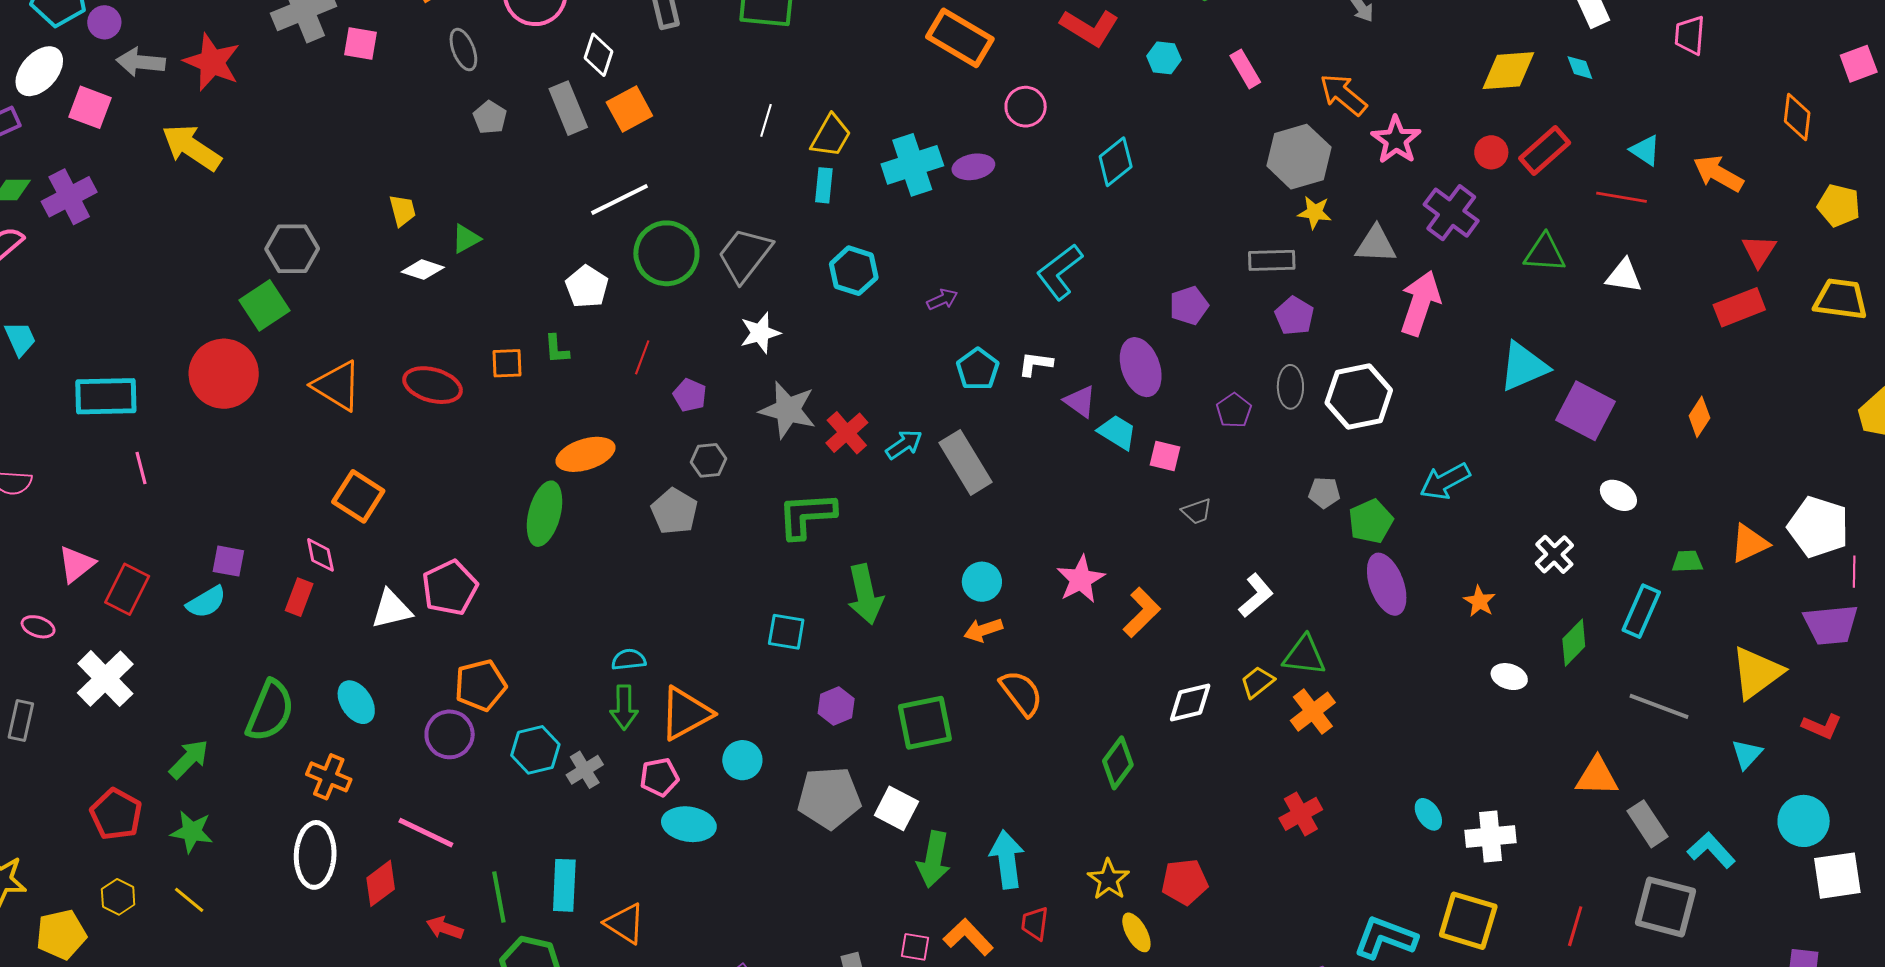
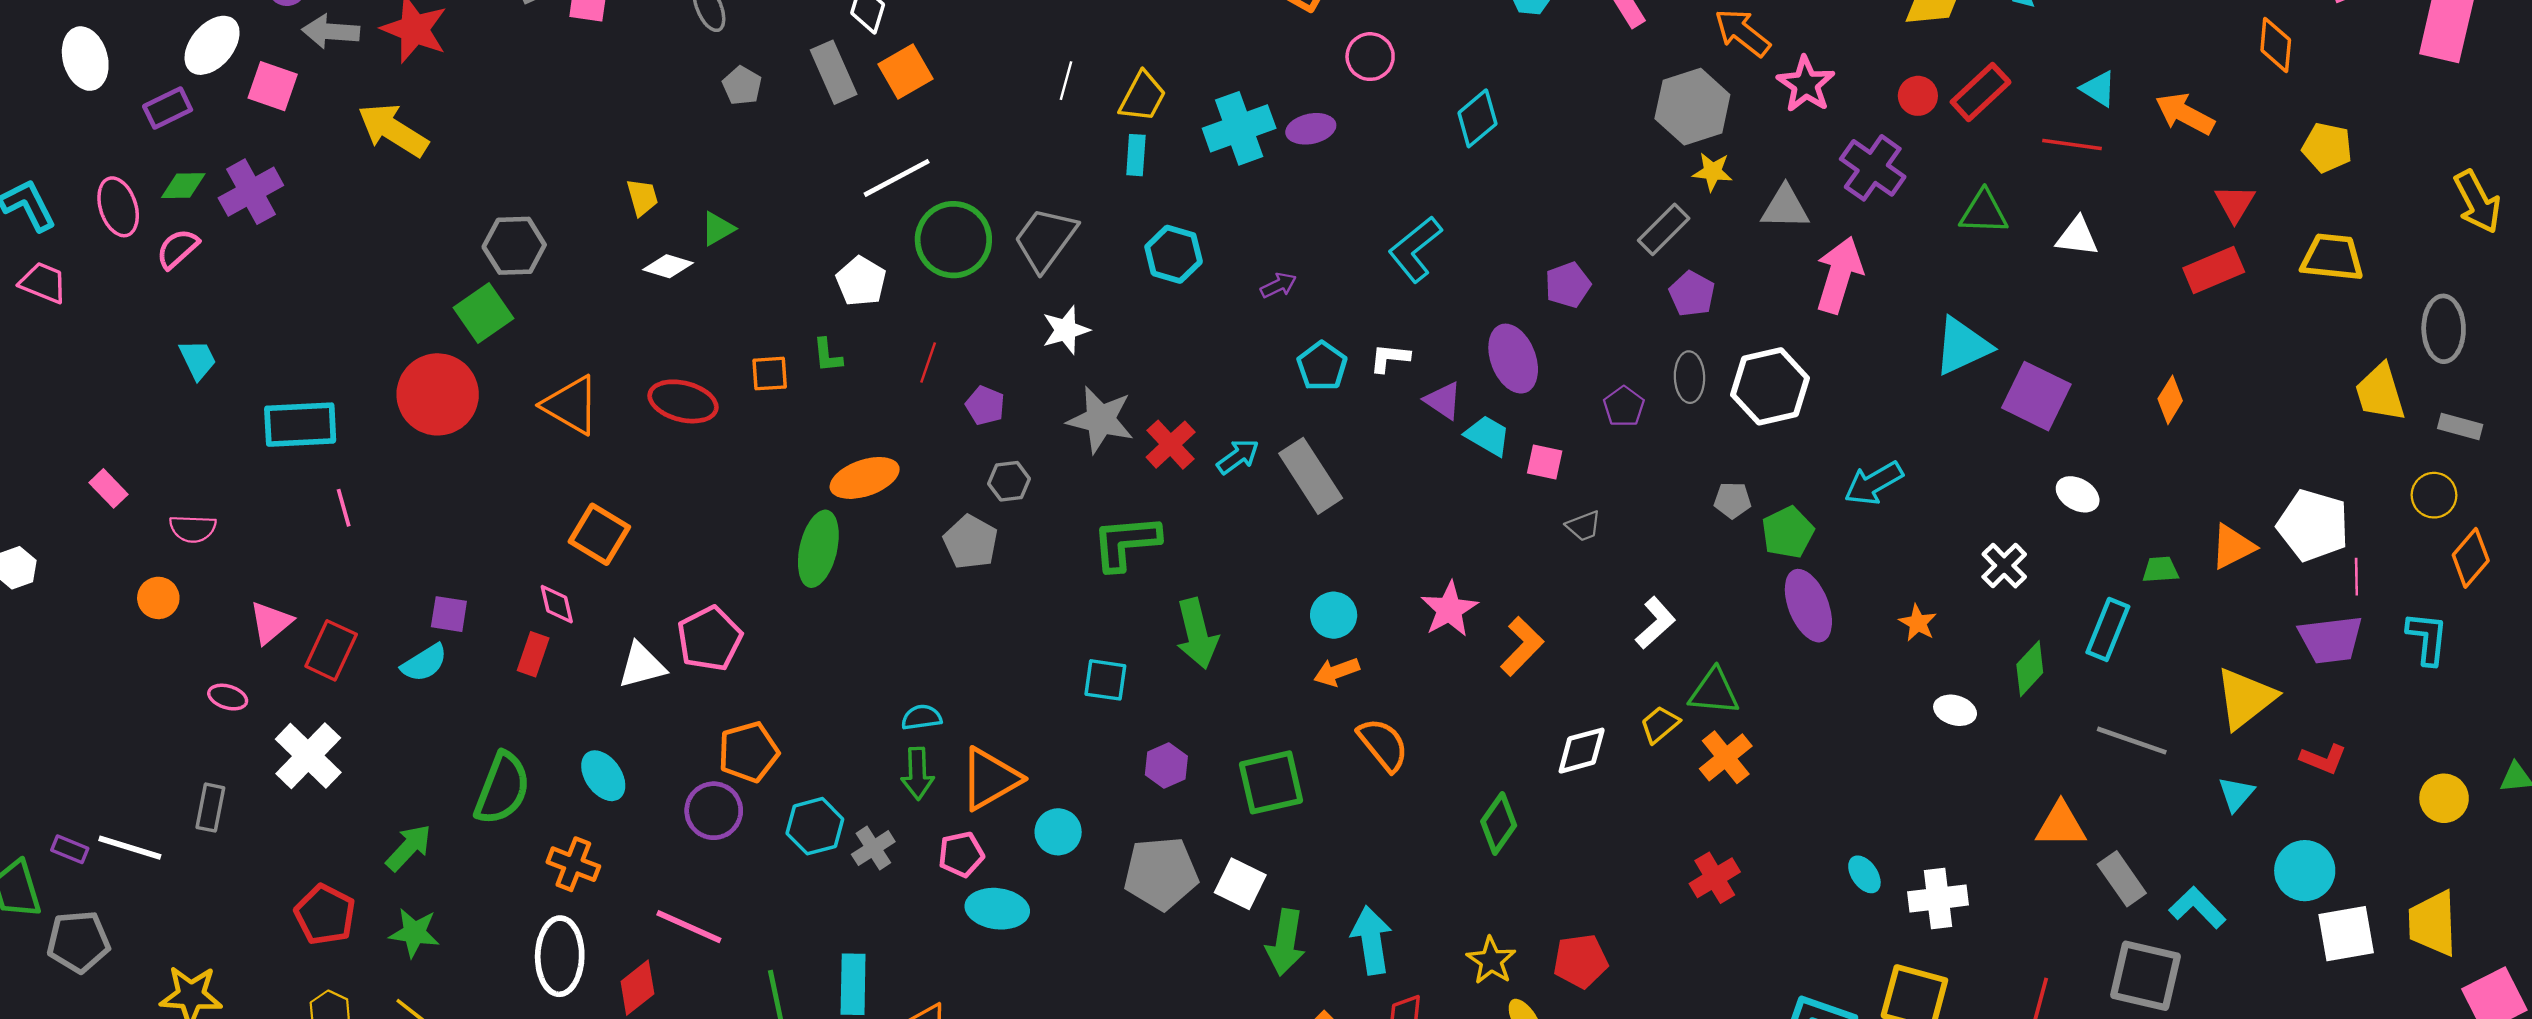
gray rectangle: (1272, 260) -> (1664, 229), turned -42

